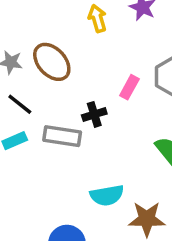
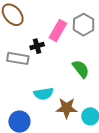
pink rectangle: (129, 87) -> (58, 30), size x1.5

